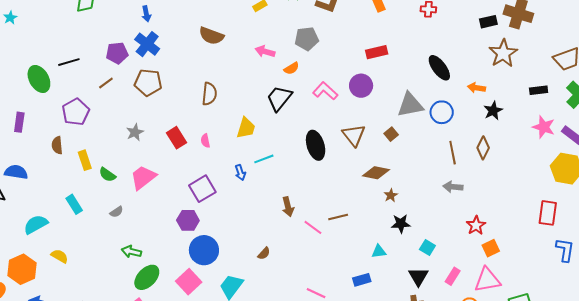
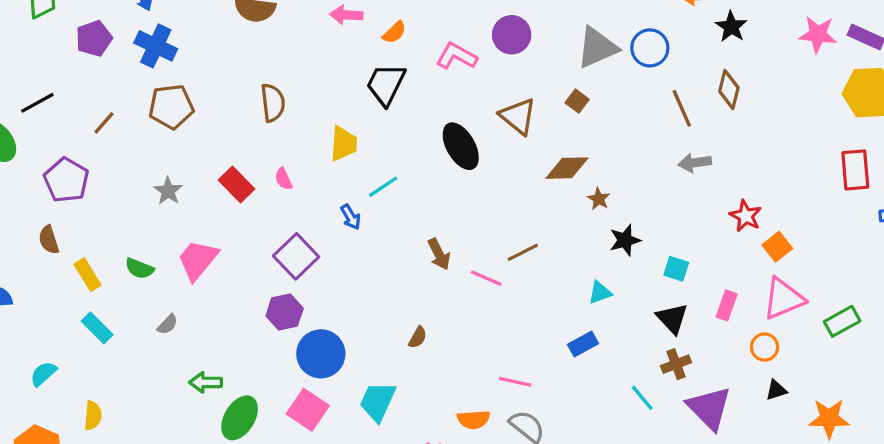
purple pentagon: (117, 53) -> (94, 38), moved
yellow rectangle: (85, 160) -> (87, 275), moved
cyan semicircle: (36, 224) -> (43, 374), size x0.7
yellow semicircle: (60, 256) -> (93, 416), turned 78

